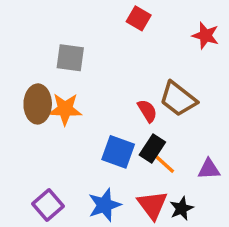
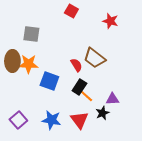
blue square: (118, 152) -> (49, 81), moved
blue star: (104, 205) -> (51, 120), turned 30
black star: (182, 208) -> (102, 113), moved

